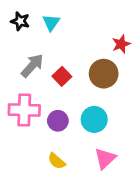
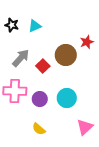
cyan triangle: (51, 23) -> (35, 26), turned 32
brown circle: (104, 74) -> (66, 55), moved
pink triangle: (105, 158) -> (85, 127), moved

